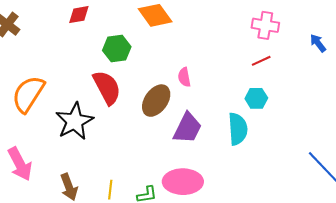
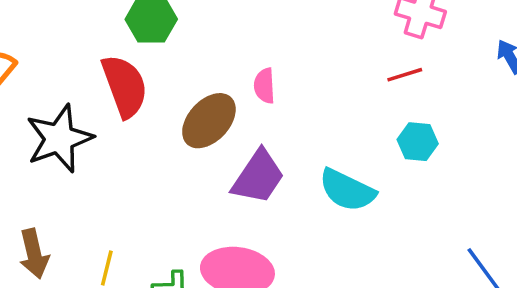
cyan hexagon: (256, 98) -> (418, 142), moved
cyan semicircle: (238, 129) -> (347, 190), turned 112

